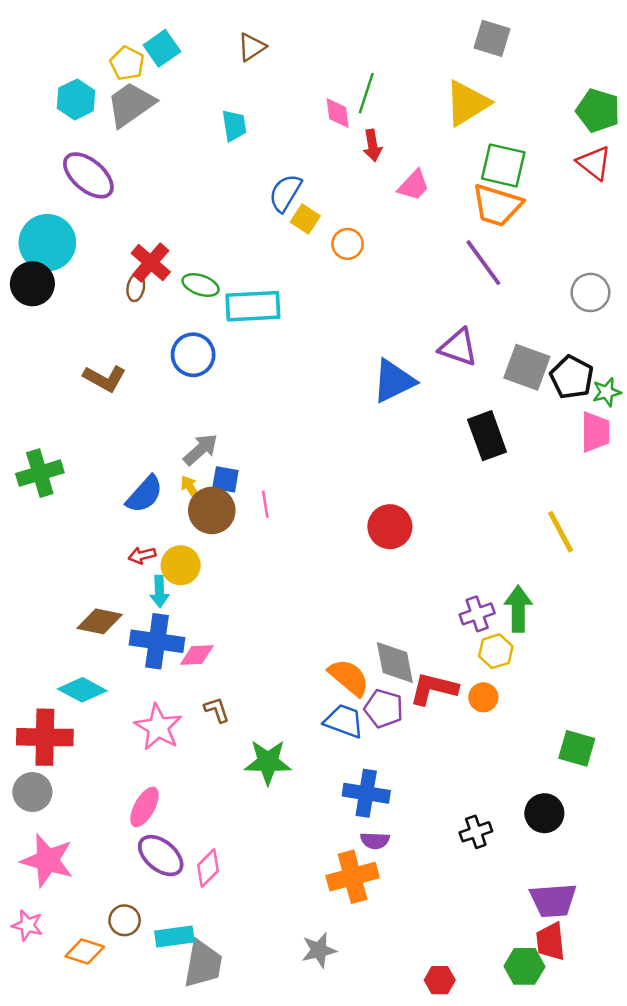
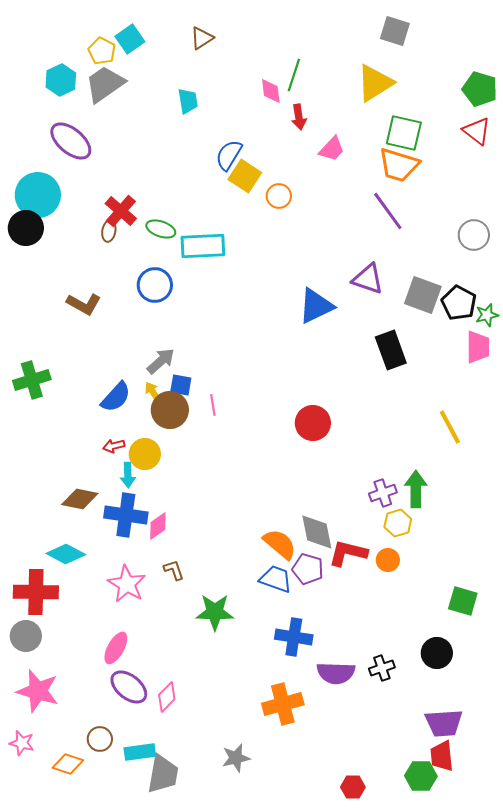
yellow square: (305, 219) -> (245, 176), size x1.4
pink diamond: (197, 655) -> (158, 526), turned -32
purple semicircle: (375, 841) -> (336, 673), moved, size x1.6
gray star: (319, 950) -> (236, 758), moved

